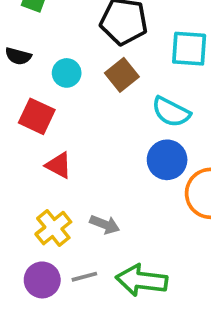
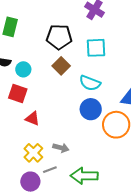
cyan circle: (67, 73) -> (23, 69), moved
gray line: (84, 277) -> (50, 170), moved

